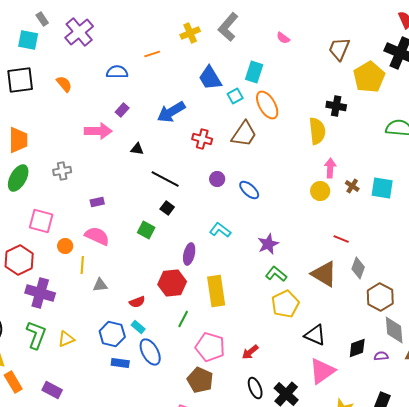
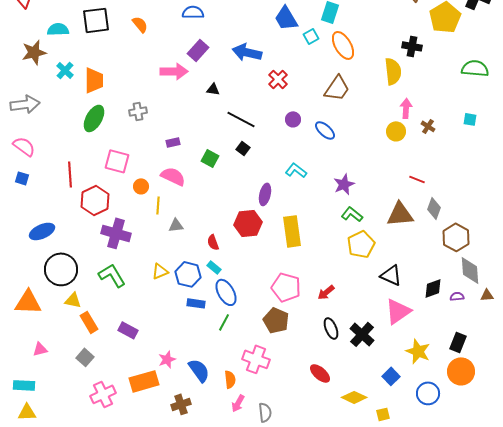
purple rectangle: (122, 110) -> (198, 50), size x1.5
blue arrow: (171, 112) -> (247, 52), turned 44
brown trapezoid: (244, 134) -> (337, 88), moved
red cross: (202, 139) -> (278, 79), turned 30
cyan square: (382, 188) -> (470, 119), moved, size x0.6
green square: (146, 230) -> (210, 158), moved
brown triangle: (324, 274) -> (400, 214), turned -36
red semicircle: (137, 302) -> (213, 242), turned 91
green line: (183, 319) -> (224, 322), moved
green L-shape: (36, 335) -> (112, 275), turned -52
yellow triangle: (66, 339) -> (160, 271), moved

